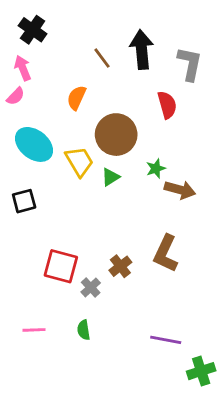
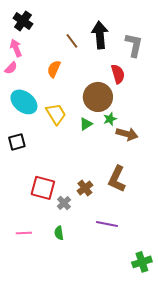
brown circle: (116, 135) -> (98, 97), moved
green triangle: (110, 177) -> (86, 124), moved
purple line: (166, 340) -> (107, 224), moved

